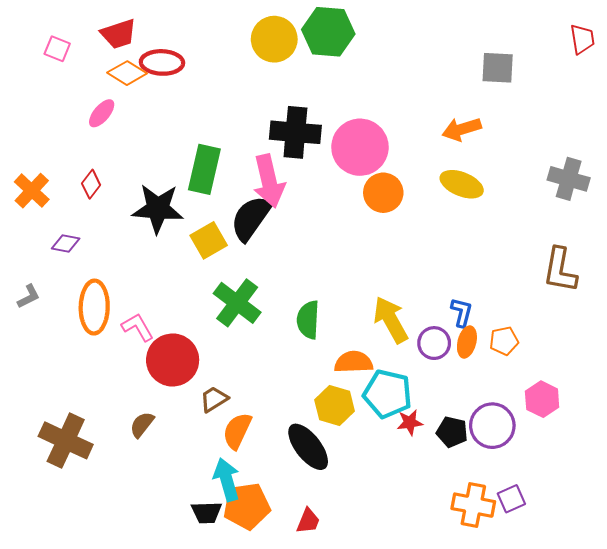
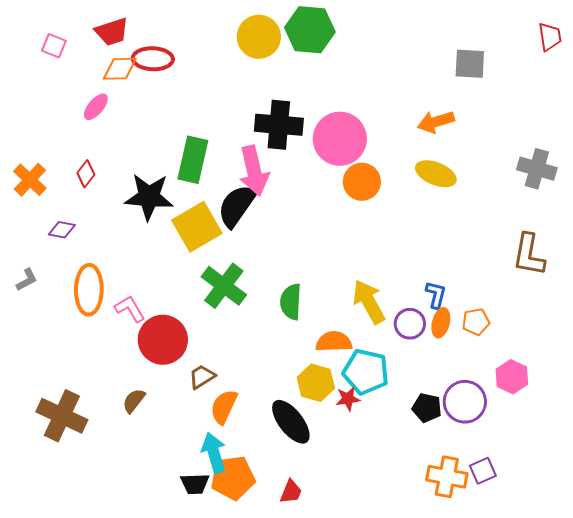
orange diamond: (127, 73) -> (120, 69), turned -33
yellow square: (209, 240) -> (197, 227), size x1.4
red star: (410, 422) -> (348, 399), moved

